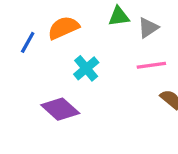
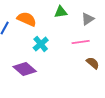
orange semicircle: (63, 28) -> (27, 19), turned 48
gray triangle: (148, 28) -> (88, 19), moved

